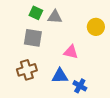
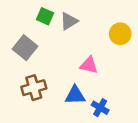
gray triangle: (55, 17) -> (69, 21), turned -35
gray square: (33, 38) -> (25, 48), moved, turned 30

